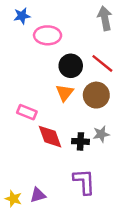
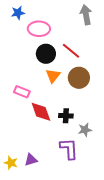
red line: (102, 63) -> (71, 51), moved
black circle: (71, 66) -> (46, 54), moved
gray star: (101, 134) -> (85, 130), moved

